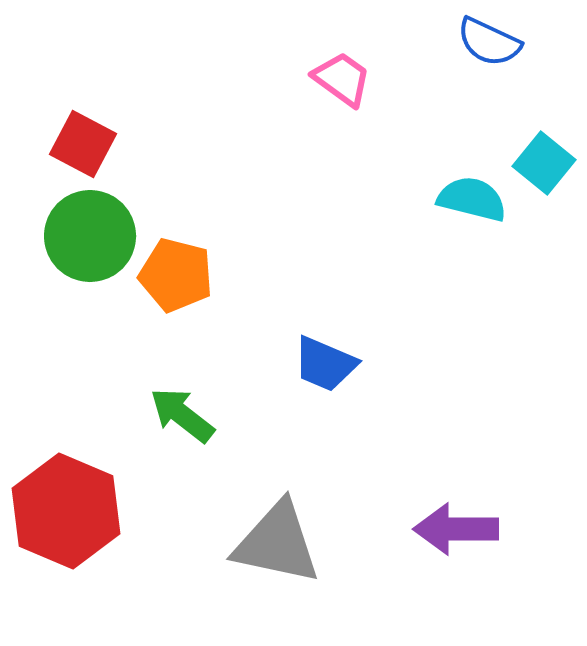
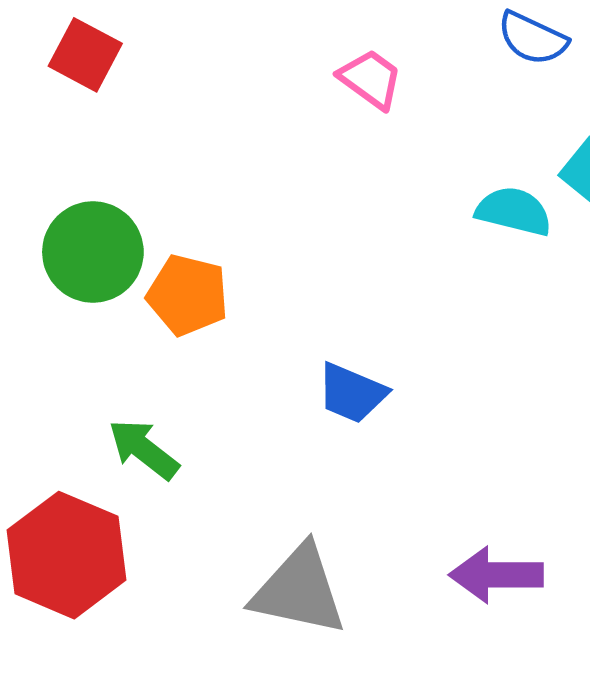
red square: (83, 144) -> (85, 55), moved
green arrow: (182, 415) -> (144, 449), moved

